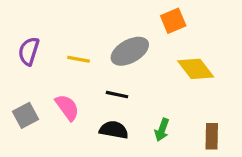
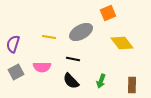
purple semicircle: (29, 51) -> (13, 44), moved
pink semicircle: (67, 107) -> (42, 67), turned 126
black semicircle: (114, 130) -> (71, 81), turned -144

